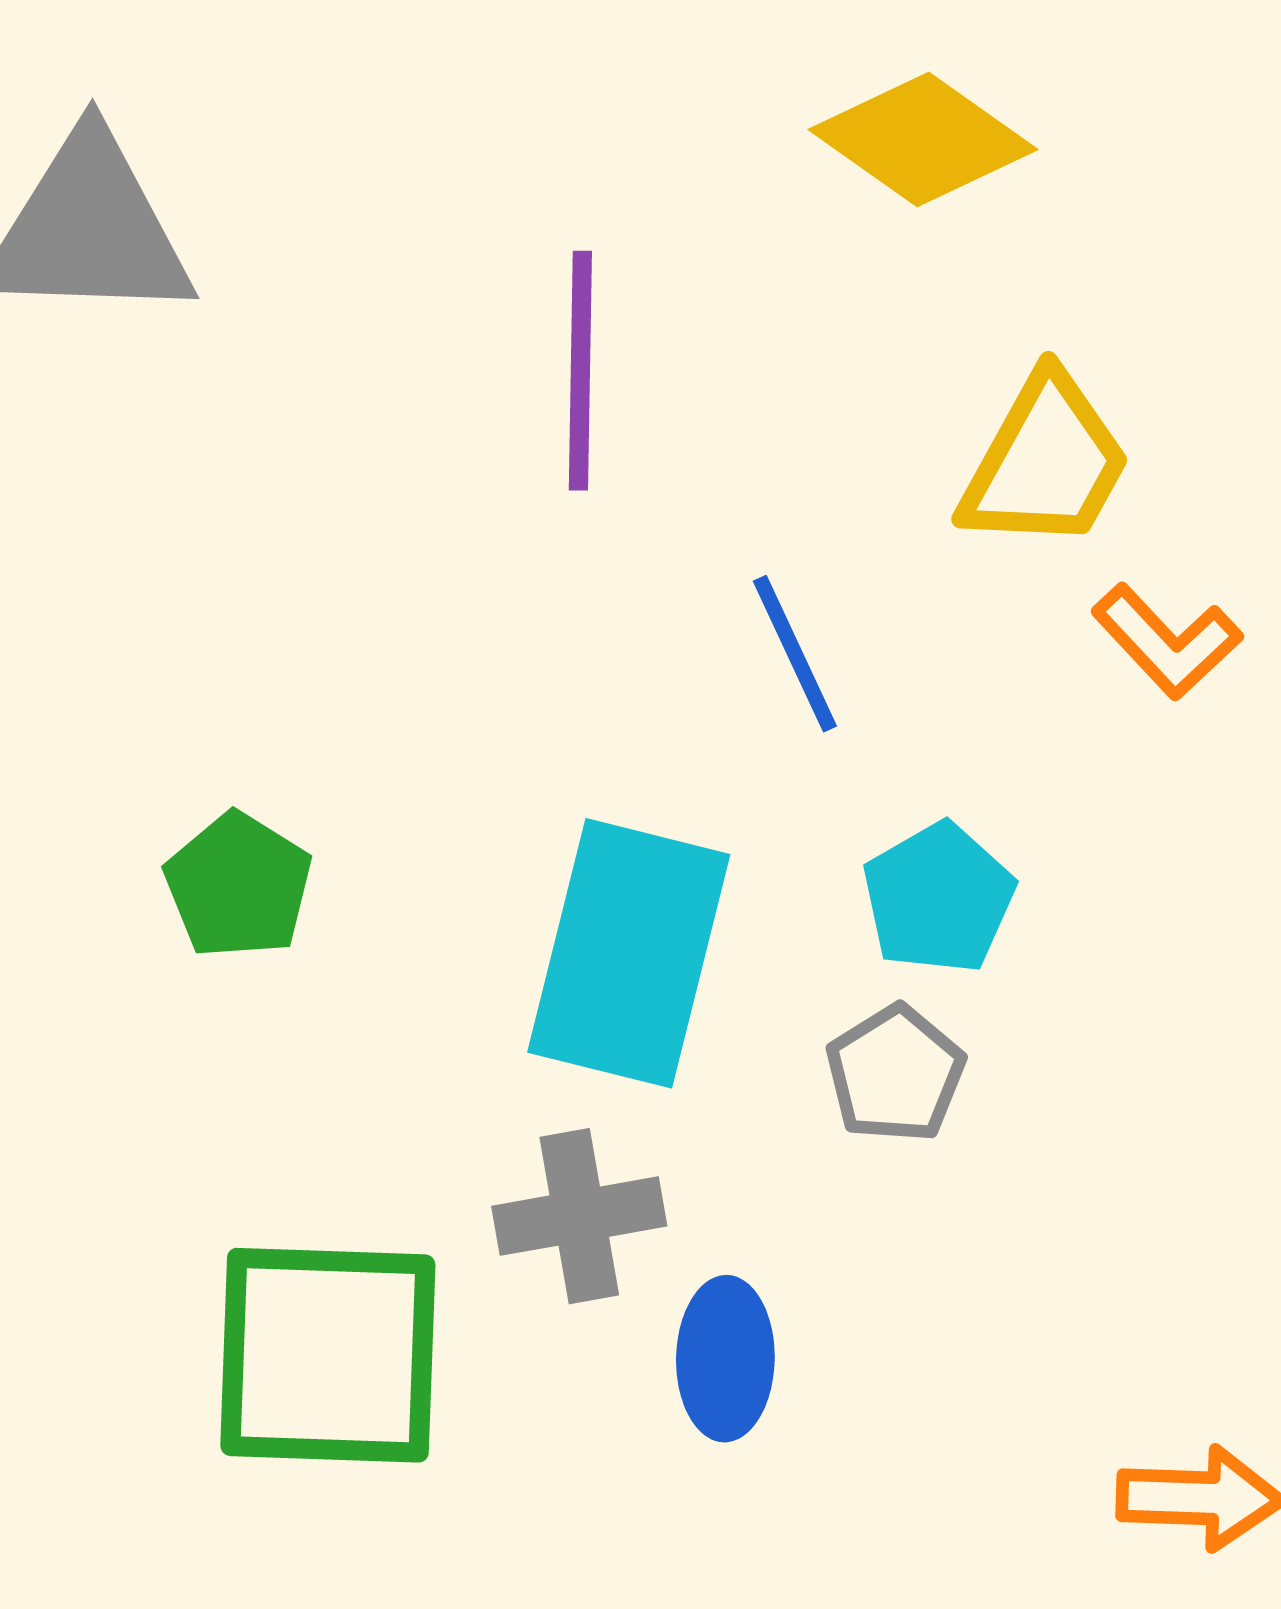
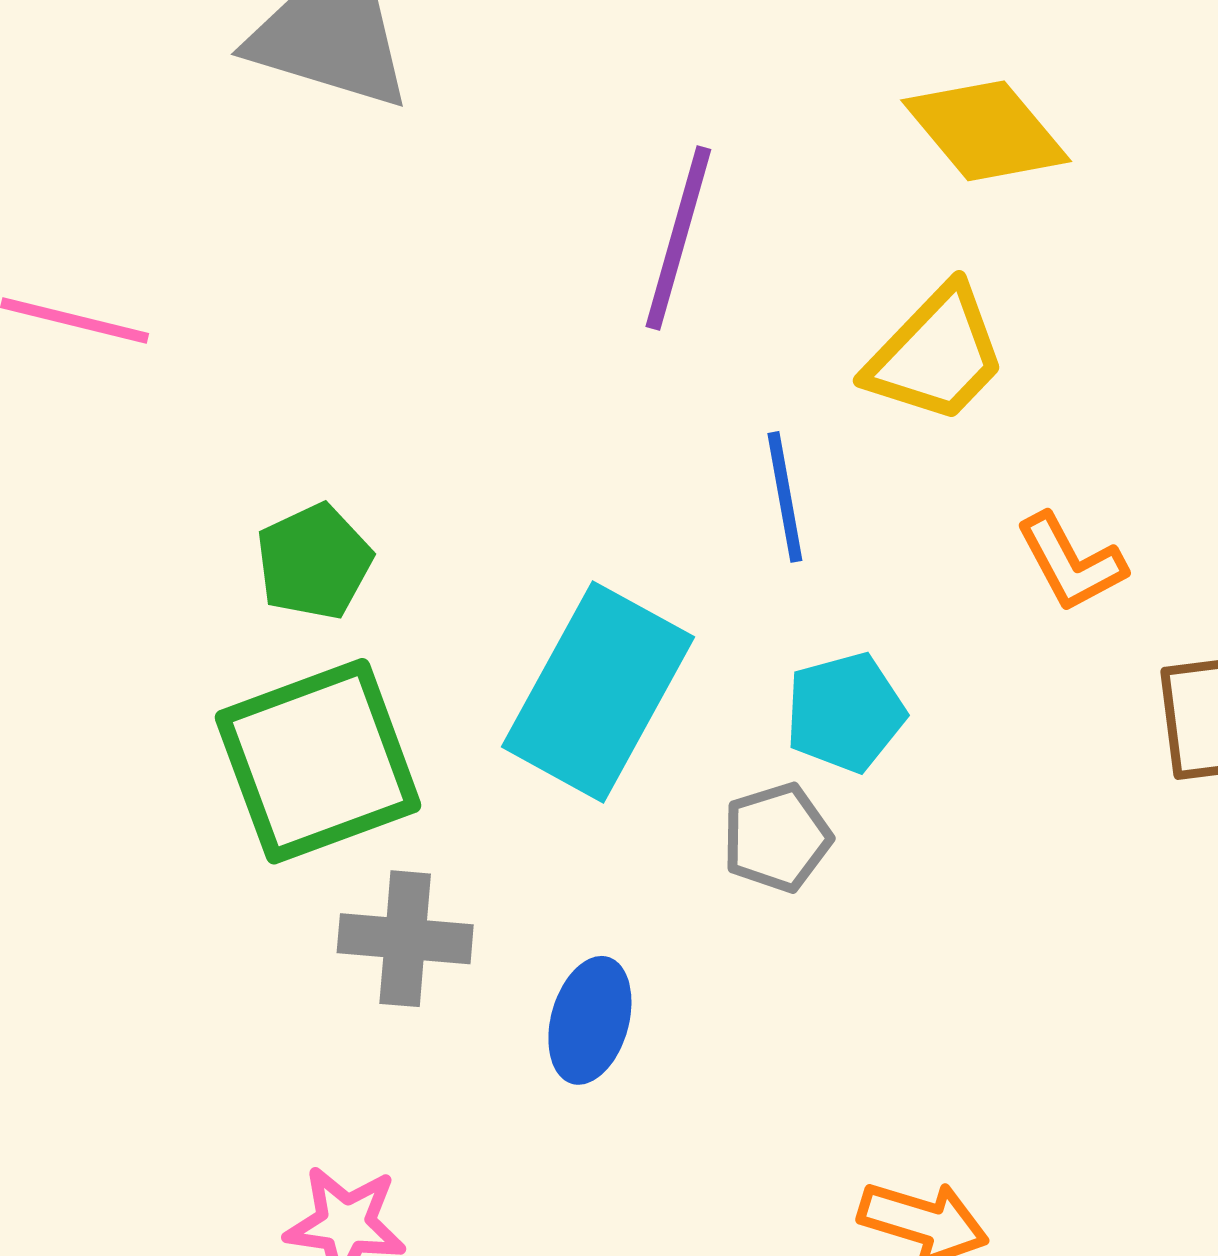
yellow trapezoid: (1045, 462) -> (936, 355), moved
gray cross: (579, 1216) -> (405, 939), moved
green square: (328, 1355) -> (318, 761), moved, turned -37

